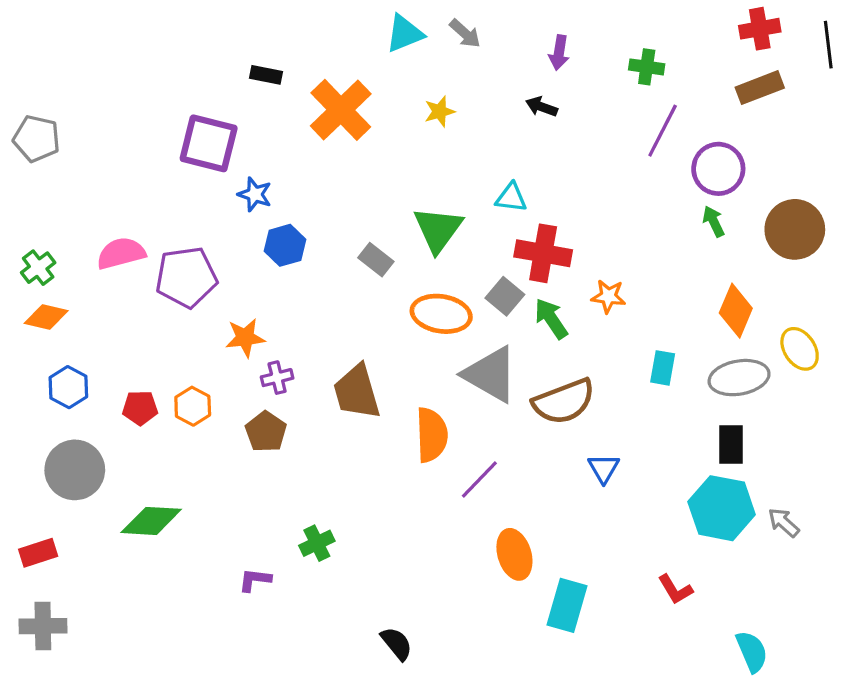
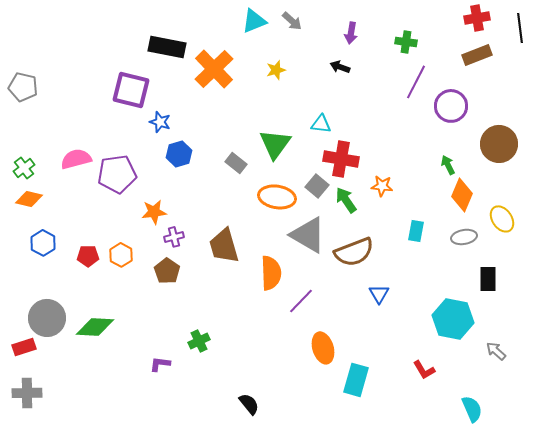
black rectangle: (266, 75) -> (167, 47), size x1.8
green arrow: (714, 221) -> (448, 165), moved
gray ellipse: (739, 378) -> (464, 237), size x0.7
black rectangle: (731, 444) -> (488, 279), moved
gray circle: (75, 470) -> (47, 318), moved
gray arrow: (784, 523) -> (496, 351), moved

